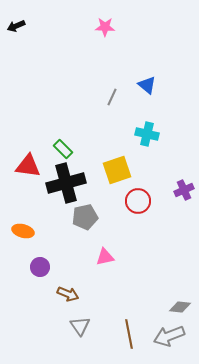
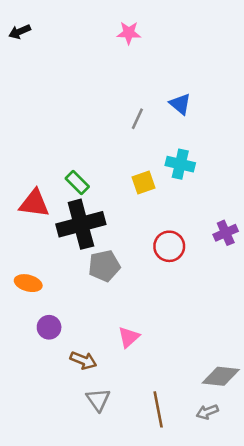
yellow square: (117, 170) -> (143, 183), moved, size x0.7
pink triangle: (105, 257) -> (129, 337), moved, turned -30
gray diamond: (180, 307) -> (221, 376), size x1.4
gray arrow: (169, 336) -> (207, 412), size x0.6

